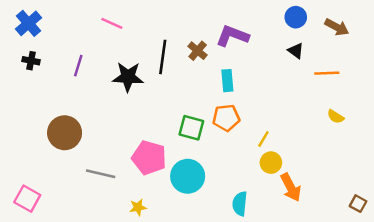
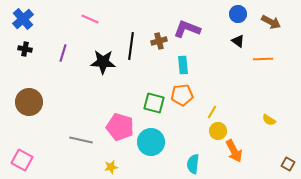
brown cross: (198, 51) -> (159, 41), turned 35
yellow semicircle: (336, 117) -> (269, 120), moved
brown circle: (65, 133) -> (29, 102), moved

